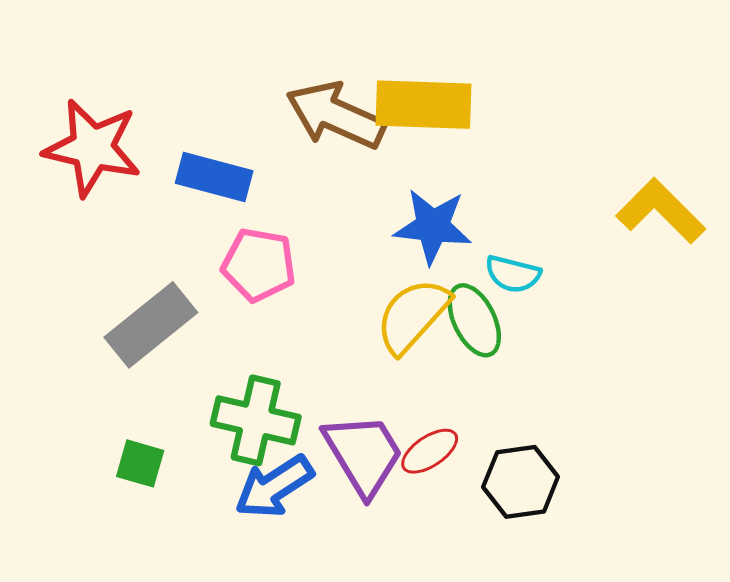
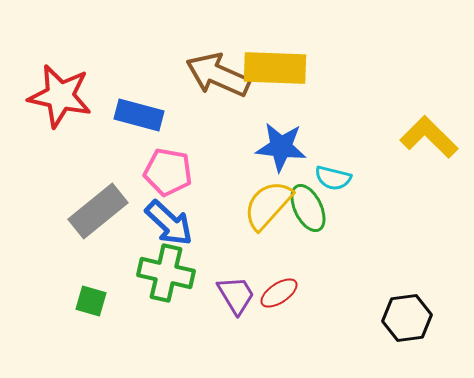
purple trapezoid: (363, 454) -> (236, 295), size x0.7
black hexagon: (521, 482) -> (407, 318), moved
blue arrow: (274, 487) -> (169, 223), moved, turned -104

